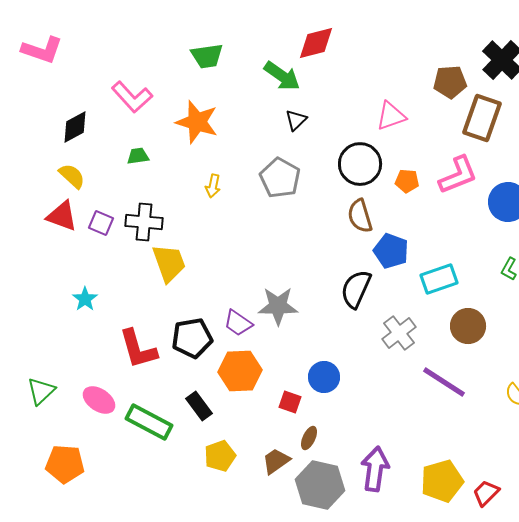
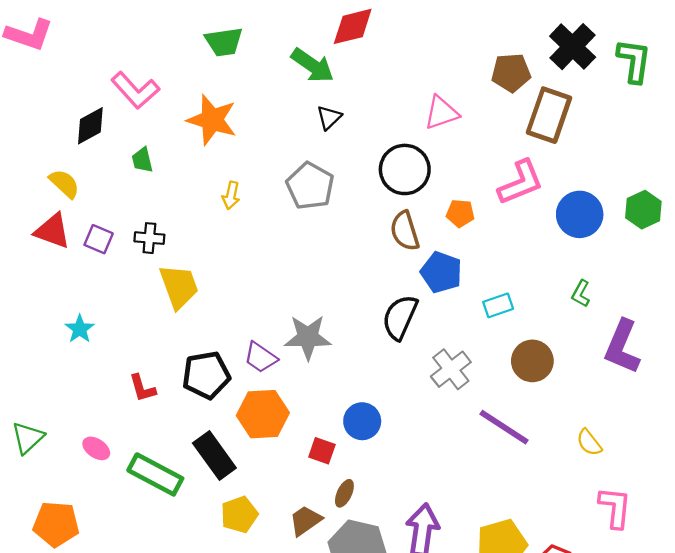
black diamond: (75, 127) -> (90, 126), moved
green trapezoid: (138, 156) -> (142, 160), turned -95
orange pentagon: (407, 181) -> (460, 213), moved
black cross: (144, 222) -> (149, 238), size x0.7
cyan rectangle: (439, 279) -> (498, 305), size x0.7
red L-shape: (138, 349) -> (142, 388), size x0.6
pink ellipse: (99, 400) -> (96, 448), size x0.7
black rectangle: (199, 406) -> (214, 455), size x1.4

